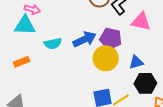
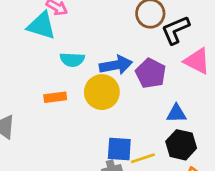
yellow circle: (106, 58) -> (102, 92), moved
orange rectangle: (22, 62) -> (55, 97), moved

